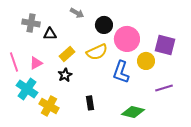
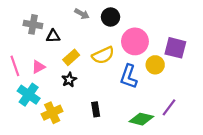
black circle: (104, 25) -> (111, 17), moved
purple line: (164, 88) -> (169, 107), moved, turned -36
yellow cross: (49, 106) -> (52, 113), turned 36

